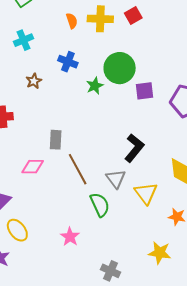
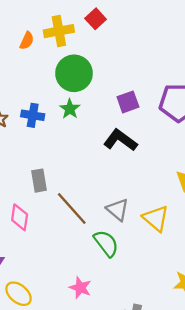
orange semicircle: (72, 21) -> (27, 41), turned 56
blue cross: (68, 62) -> (33, 115), moved
green circle: (120, 68) -> (74, 73), moved
black L-shape: (134, 148) -> (120, 140), moved, turned -80
pink diamond: (33, 167) -> (20, 217), turned -70

